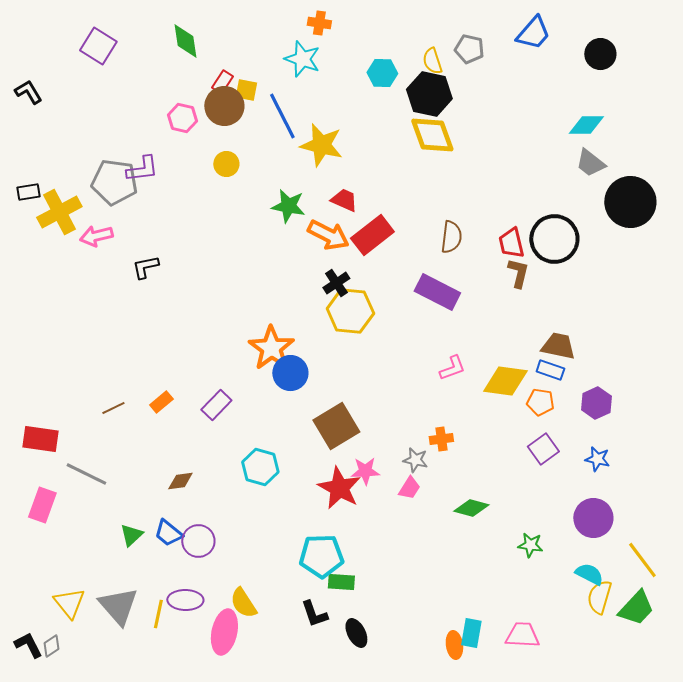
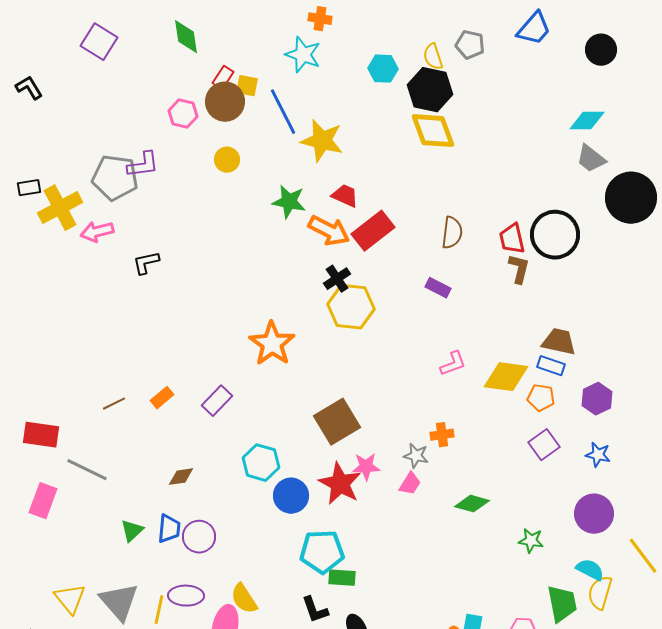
purple rectangle: (437, 292) -> (438, 288), size x0.6
blue circle: (290, 373) -> (291, 496), moved
blue trapezoid: (168, 533) -> (169, 529), turned -124
green trapezoid: (636, 608) -> (562, 604), moved, turned -54

